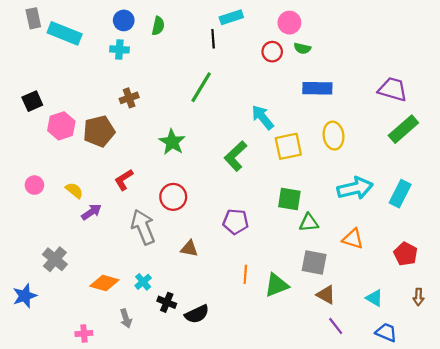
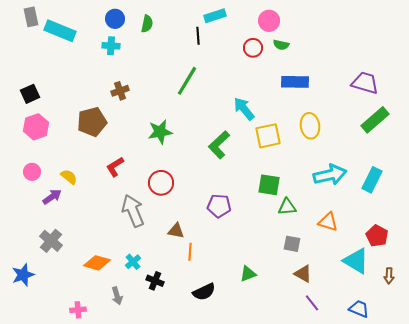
pink hexagon: (61, 126) -> (36, 127), moved
green star: (172, 142) -> (160, 132), turned 30
purple arrow: (91, 212) -> (52, 197), moved
gray square: (314, 263) -> (292, 244), size x0.7
orange line: (245, 274) -> (190, 252), moved
green triangle: (276, 285) -> (248, 274), moved, size x0.7
cyan triangle: (374, 298) -> (356, 261), moved, size x1.6
black semicircle: (197, 314) -> (204, 292), moved

